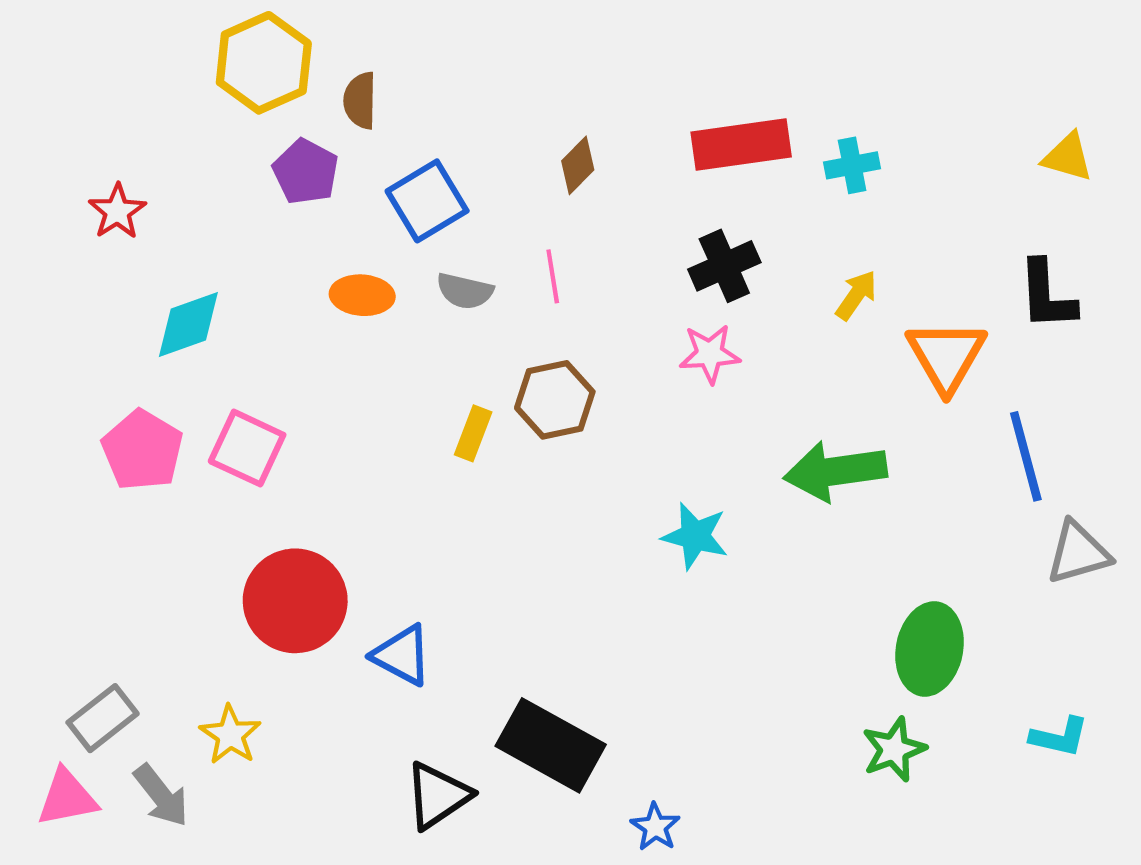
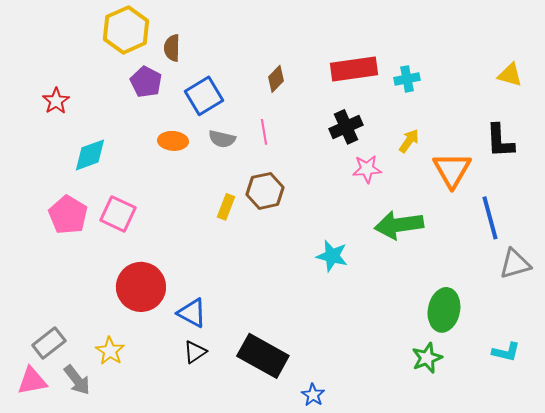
pink star: (710, 354) -> (367, 169), moved
black triangle: (438, 796) -> (195, 352), moved, size x0.7

